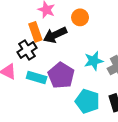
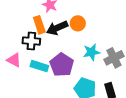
orange circle: (80, 17) -> (78, 23), moved
black cross: (27, 50) -> (31, 41), turned 36

